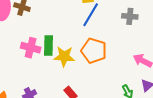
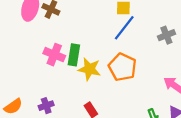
gray cross: (130, 16) -> (166, 35), turned -35

